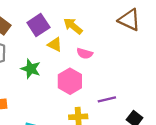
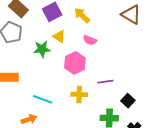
yellow triangle: (55, 44) -> (59, 37), moved
green star: (31, 69) -> (42, 49), turned -30

